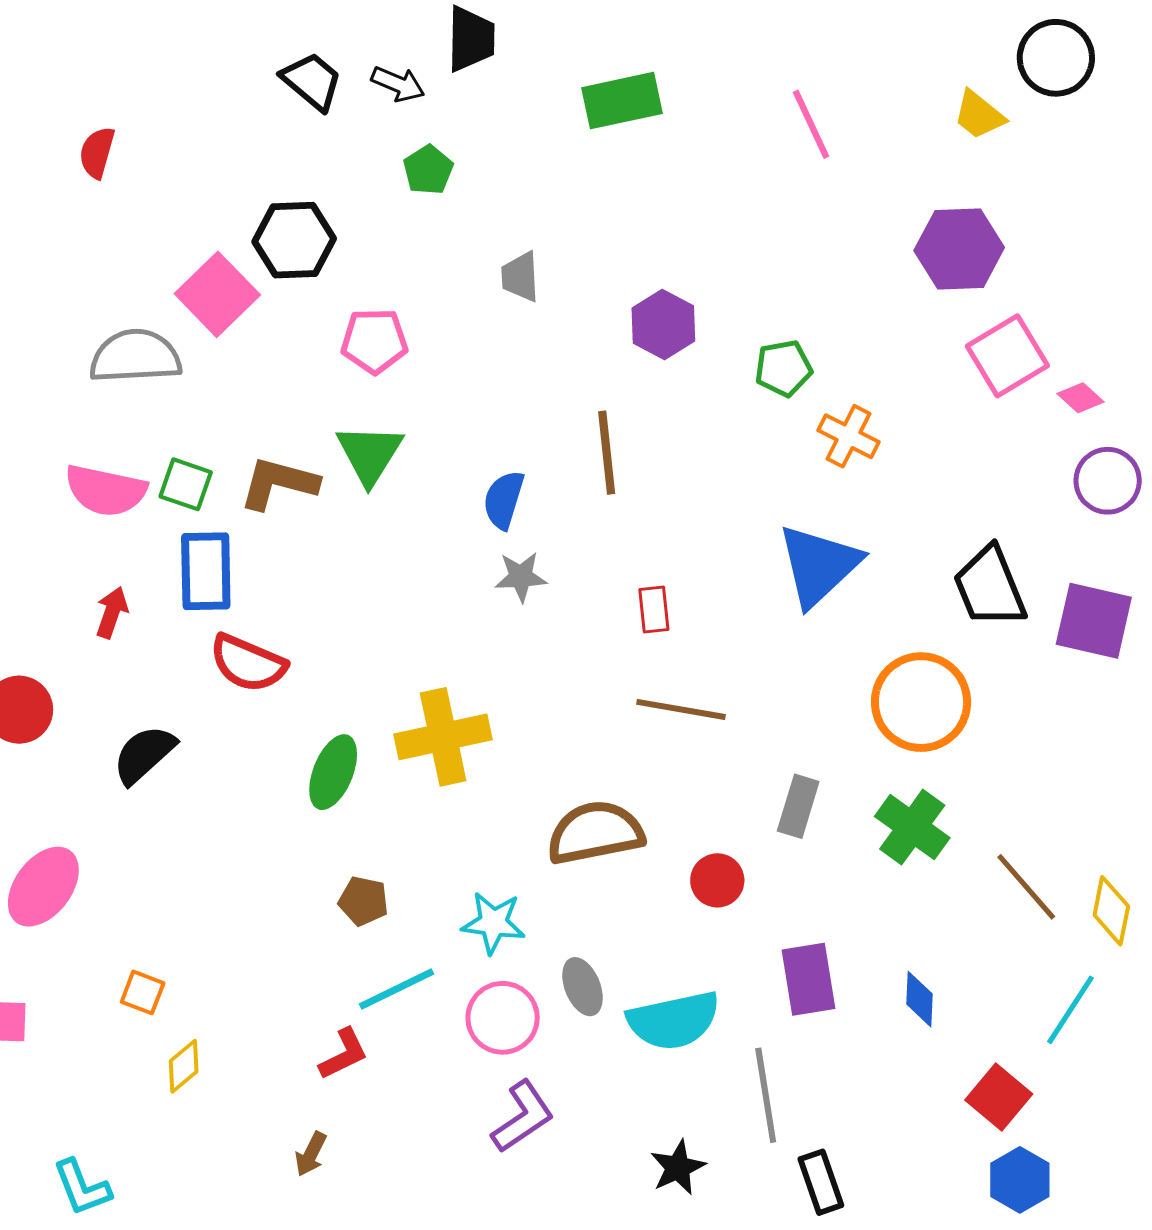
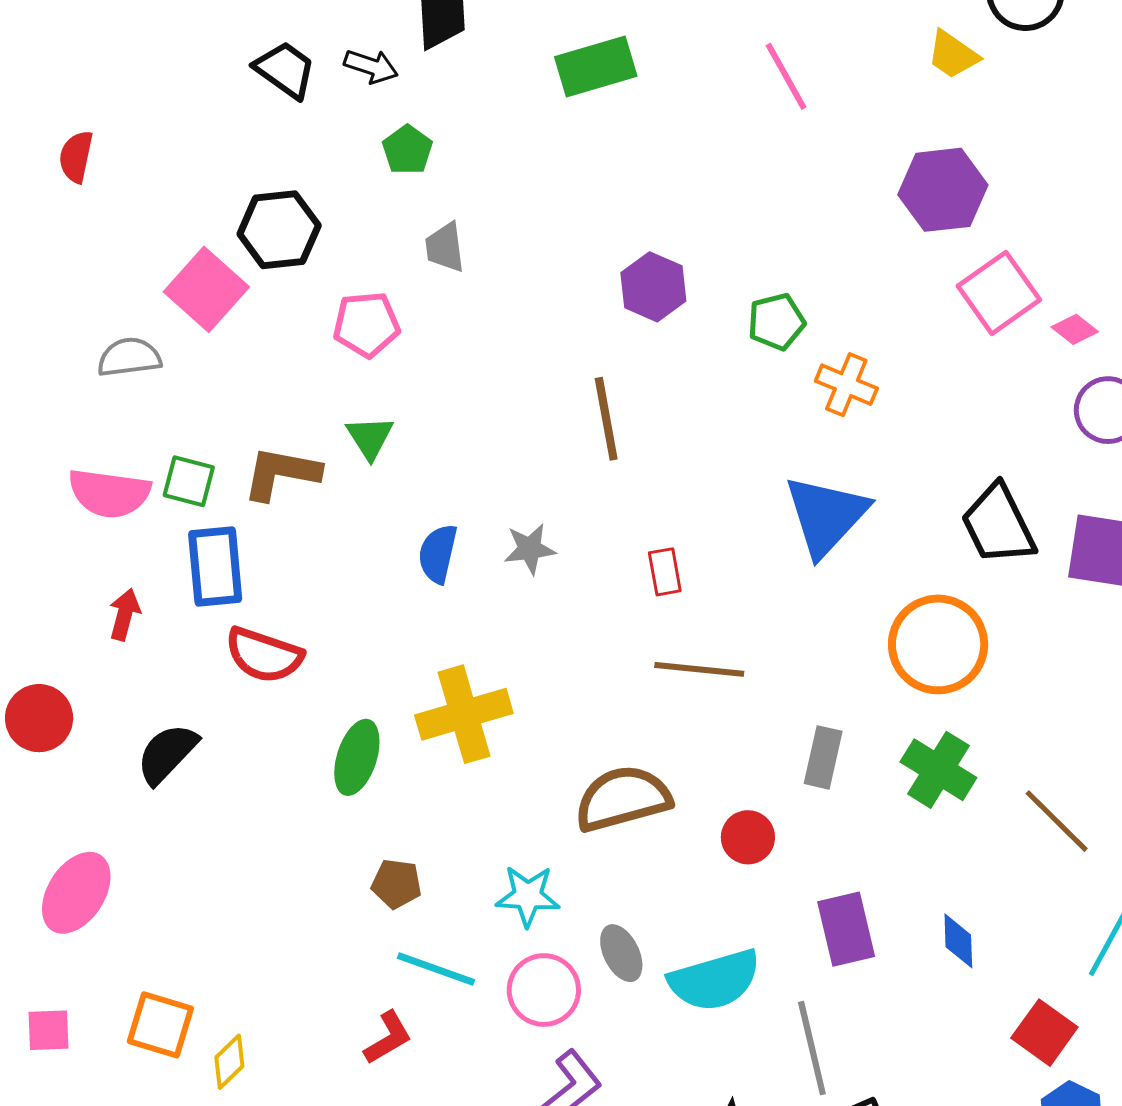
gray trapezoid: (520, 277) -> (445, 247), moved
gray semicircle: (135, 356) -> (129, 357), size x0.7
green triangle: (370, 454) -> (370, 437), size x0.7
blue semicircle: (504, 500) -> (438, 554), moved
cyan line: (397, 989) -> (436, 969), turned 50
orange square: (143, 992) -> (160, 1025), moved, size x1.5

